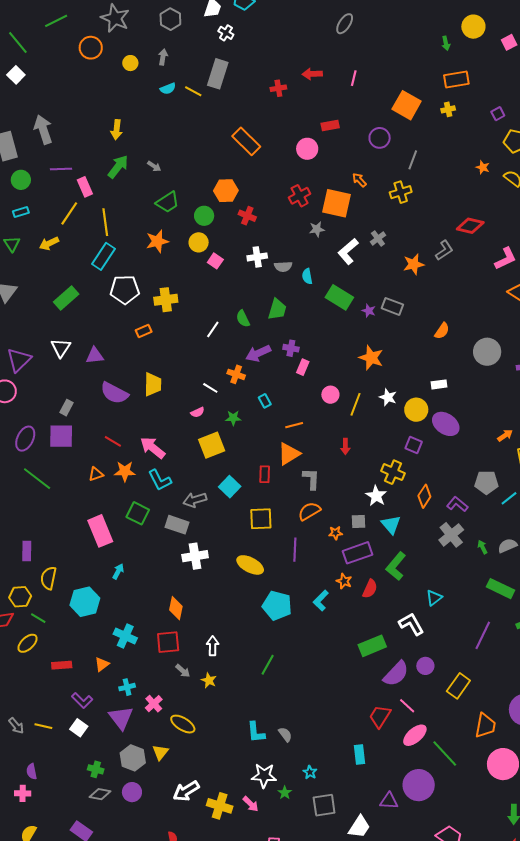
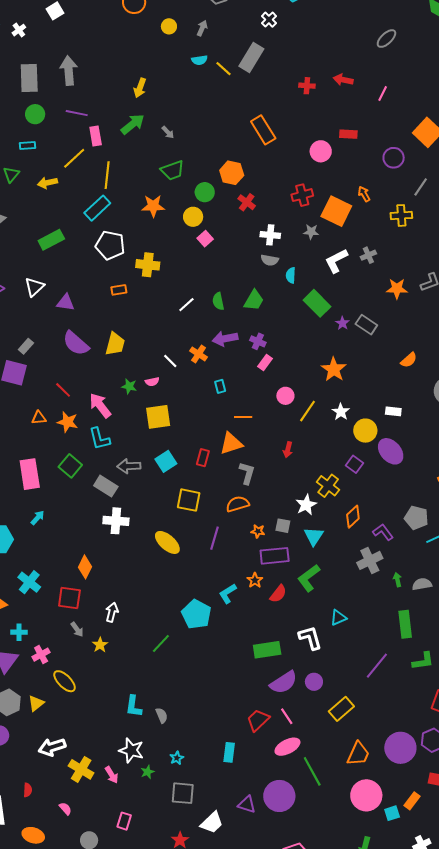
white cross: (257, 257) -> (270, 235), moved
green star: (233, 418) -> (129, 386), moved
green rectangle: (500, 589) -> (405, 624), turned 44
cyan pentagon: (277, 606) -> (196, 614), moved

